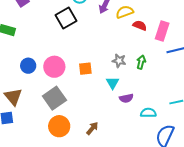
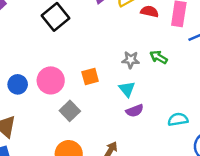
green arrow: (141, 62) -> (159, 57), turned -64
gray square: (54, 98) -> (70, 111), moved, size x0.7
purple semicircle: (126, 98) -> (135, 111), moved

